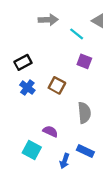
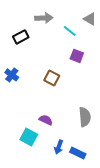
black rectangle: (23, 62) -> (21, 37), moved
blue cross: (27, 88) -> (12, 75), moved
gray semicircle: (84, 113) -> (85, 117), moved
blue rectangle: (85, 151) -> (78, 153), moved

